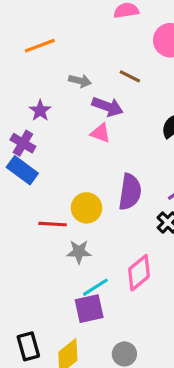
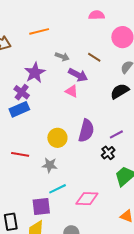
purple star: (40, 111) -> (35, 73), size x1.5
blue rectangle: (22, 170) -> (19, 109), turned -66
red line: (53, 224) -> (20, 154), moved
pink diamond: (139, 273) -> (87, 199), moved, turned 35
purple square: (89, 309) -> (41, 207), moved

